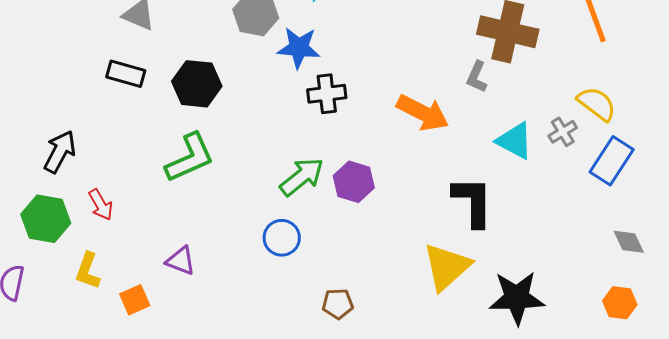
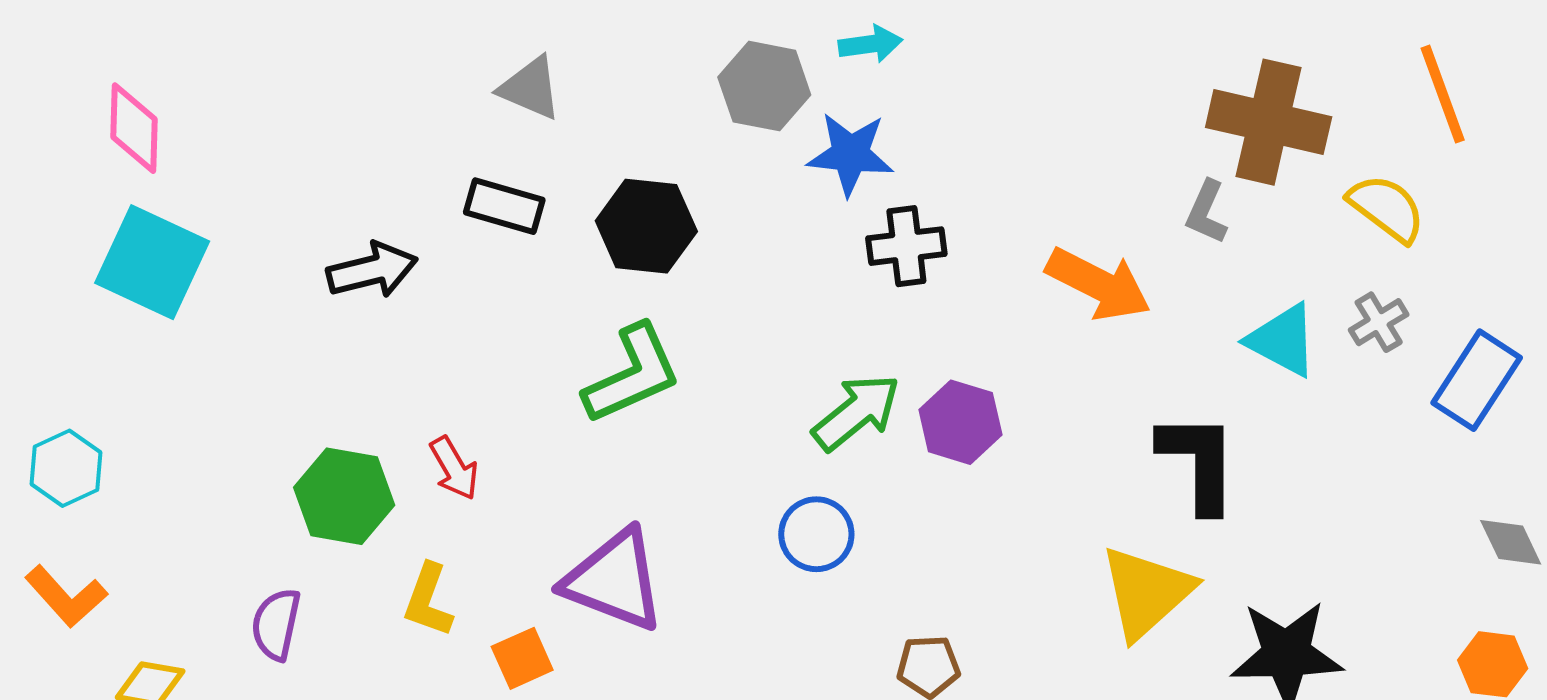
yellow semicircle: (597, 104) -> (1387, 208), moved
black arrow: (60, 152) -> (372, 270), moved, turned 48
purple triangle: (181, 261) -> (614, 580), size x1.8

